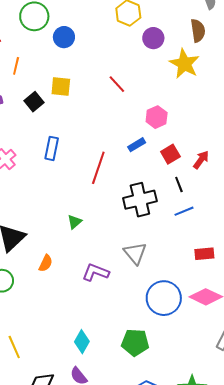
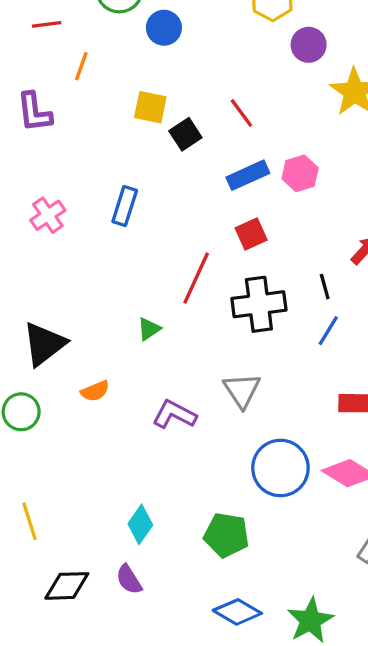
black square: (34, 102) -> (185, 134), moved
blue rectangle: (137, 145) -> (248, 175), moved, size x1.4
red square: (170, 154) -> (251, 234), moved
red line: (98, 168) -> (196, 278), moved
blue line: (184, 211) -> (328, 331), turned -42
orange semicircle: (46, 263) -> (95, 391), turned 36

